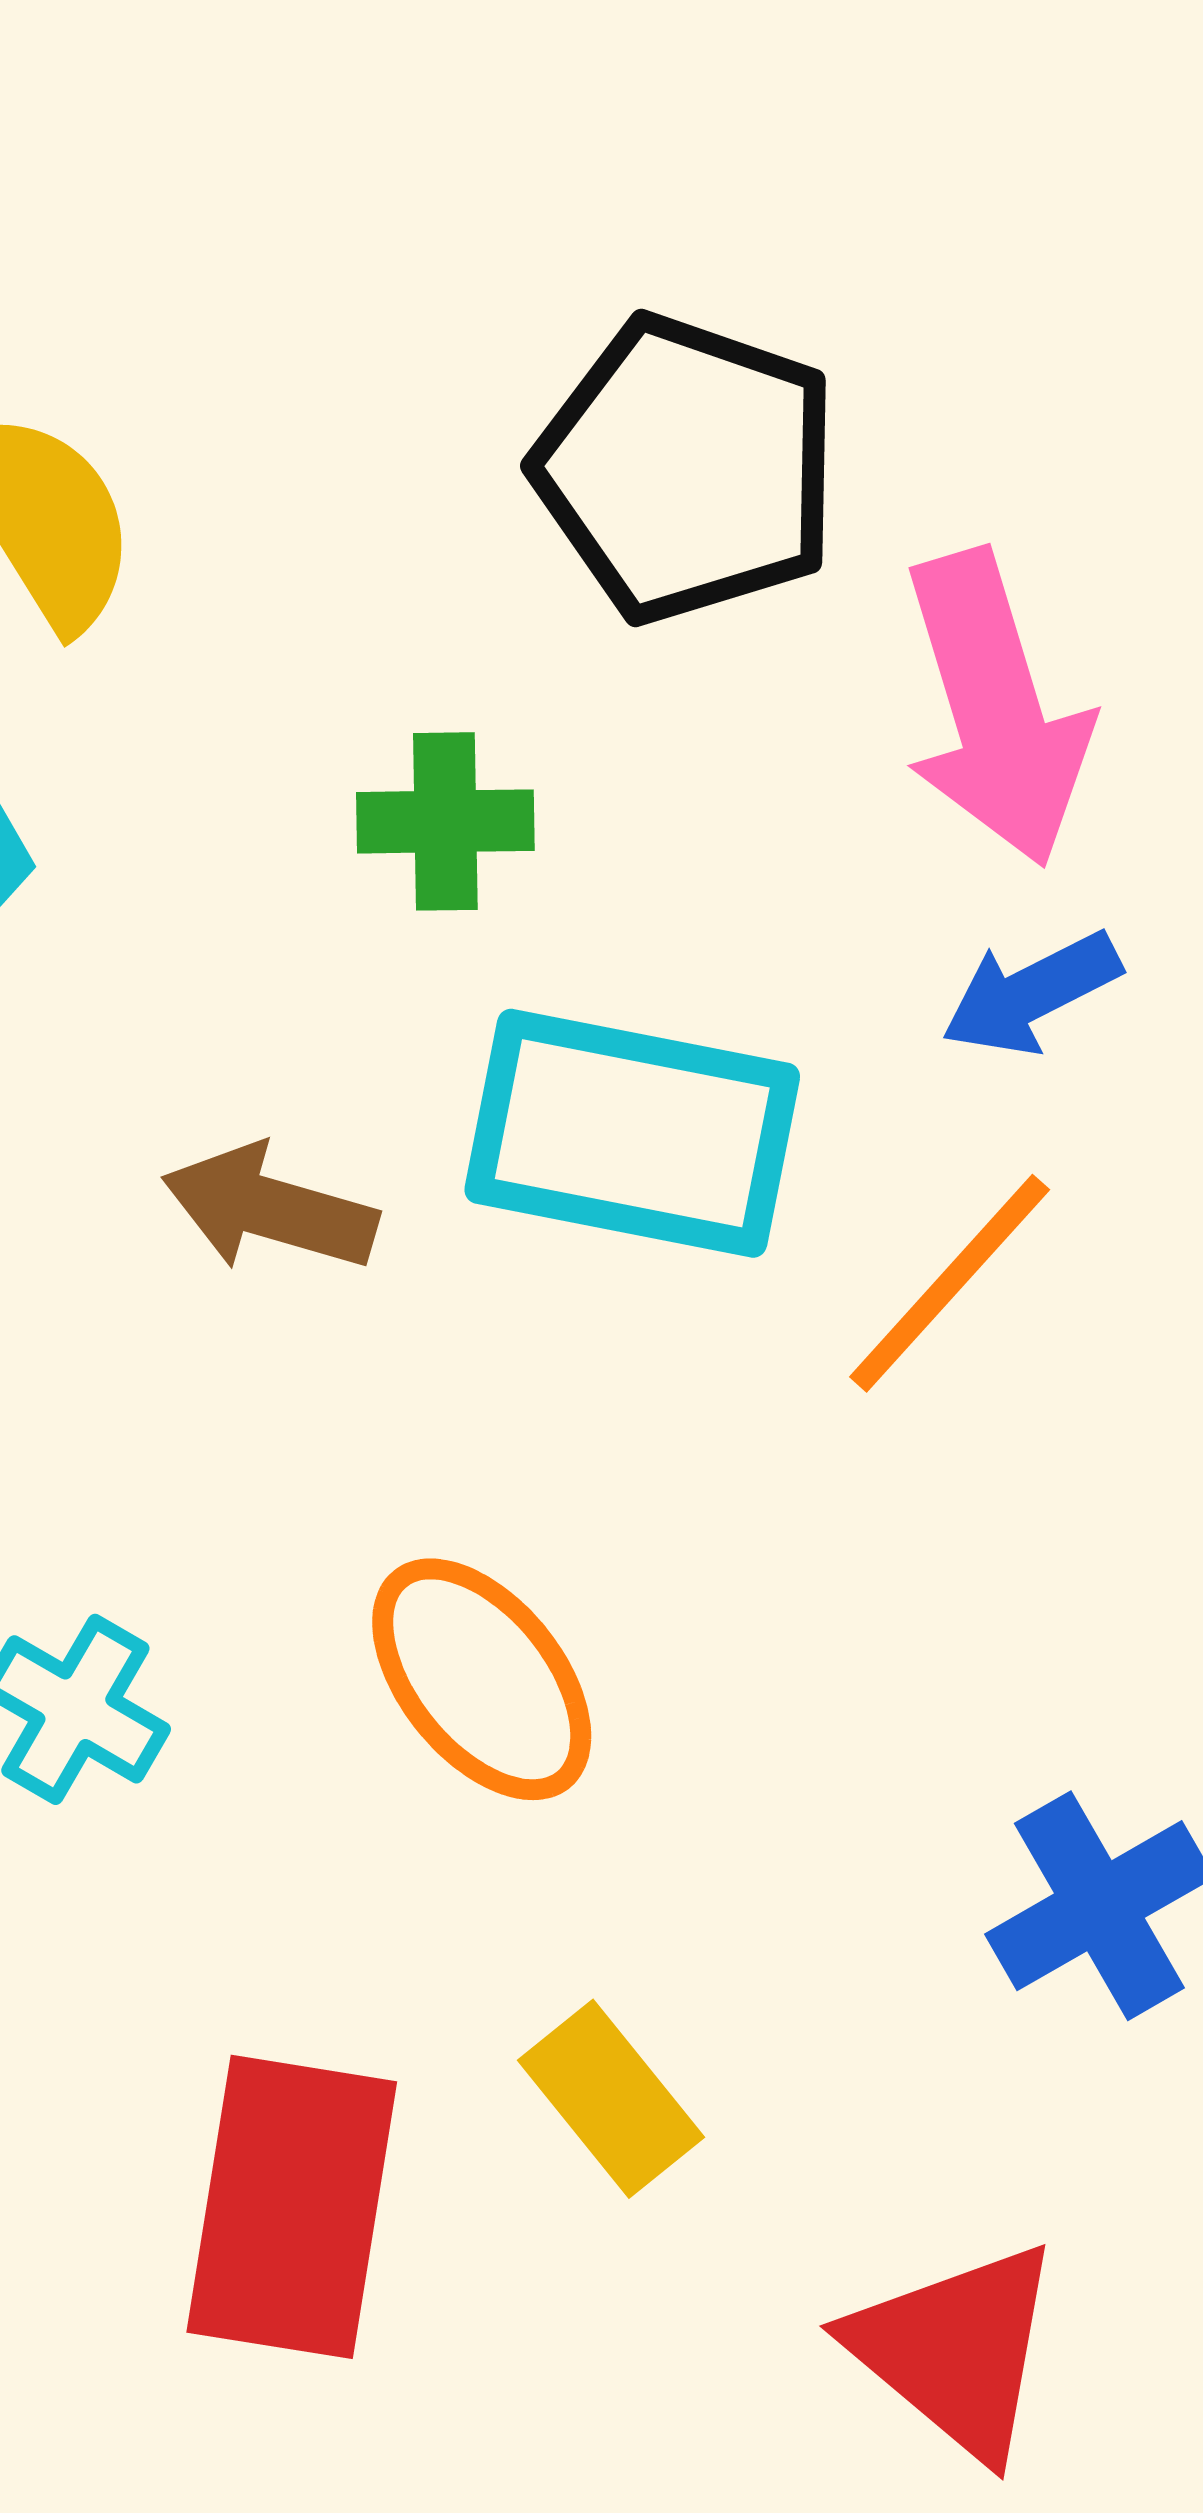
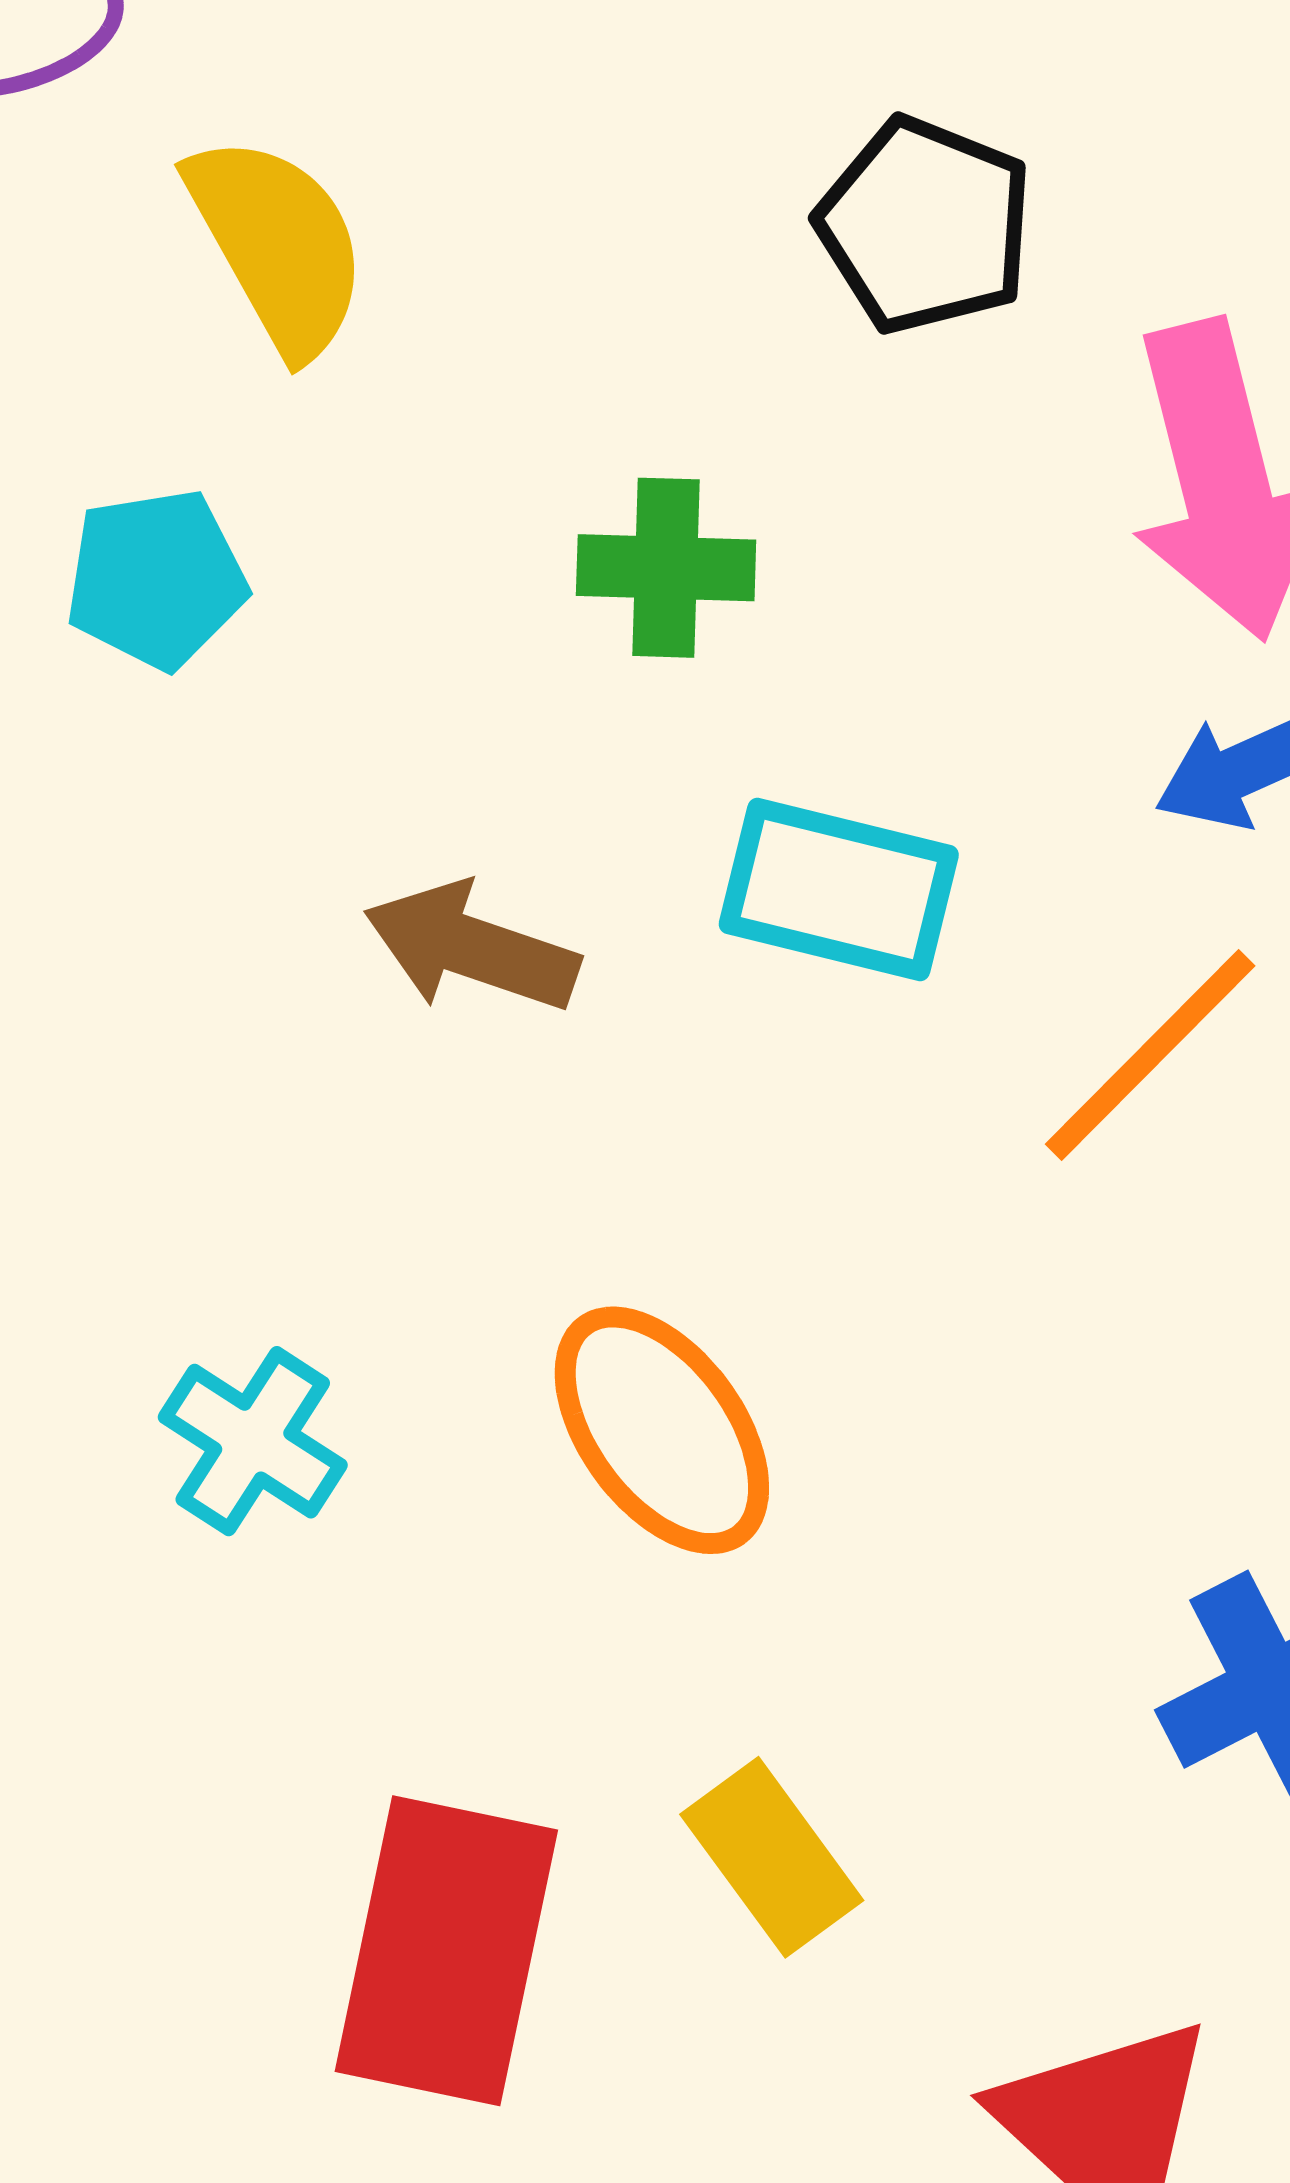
black pentagon: (687, 469) -> (925, 225), size x0.7
cyan rectangle: (632, 1133) -> (839, 889), size x0.7

